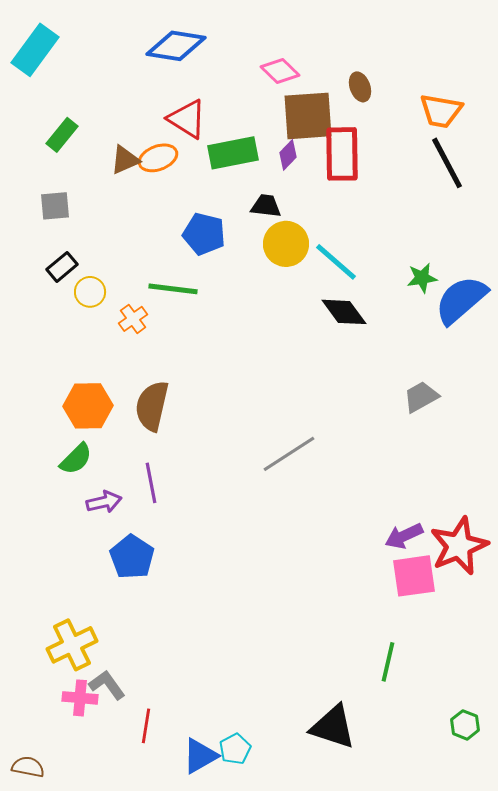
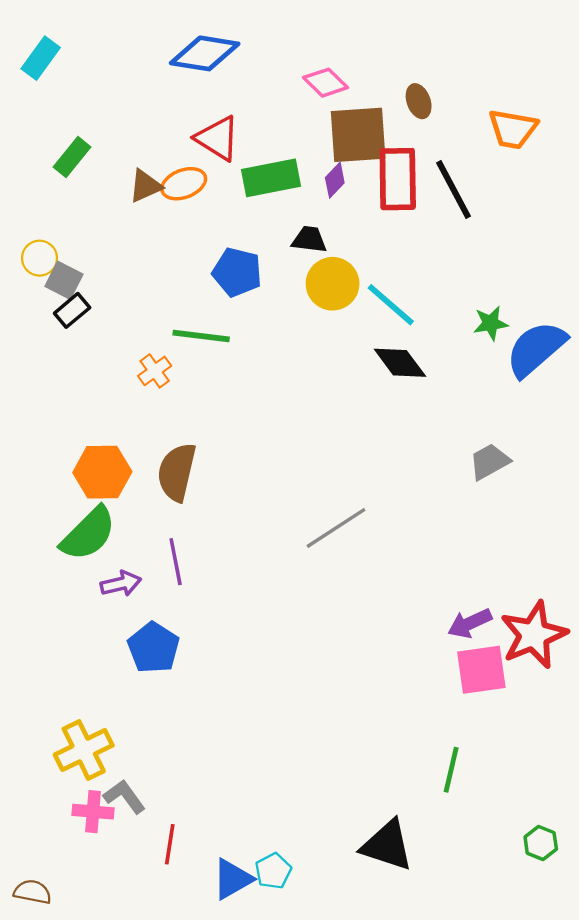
cyan rectangle: (35, 50) -> (41, 58), size x0.7
black line: (447, 163) -> (453, 190), moved
gray square: (55, 206) -> (64, 280), moved, turned 32
yellow circle: (90, 292) -> (39, 258), moved
green semicircle: (76, 459) -> (88, 534), size x1.5

